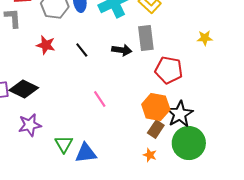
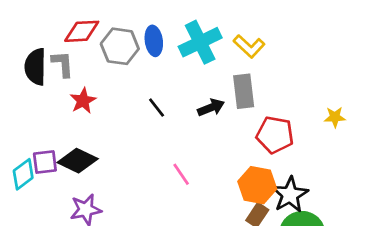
yellow star: (205, 38) -> (335, 117), moved
red star: (46, 45) -> (83, 101), moved, turned 30
black arrow: (122, 50) -> (211, 108), turned -30

